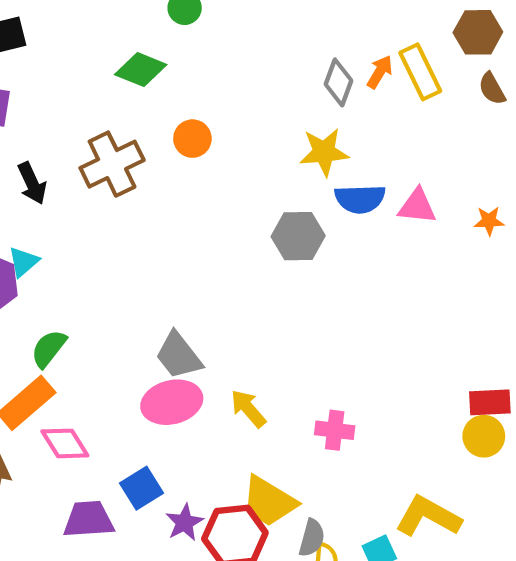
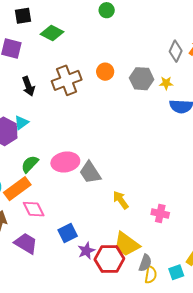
green diamond: (141, 70) -> (52, 33), moved
yellow star: (324, 152) -> (166, 83), size x0.6
gray hexagon: (298, 236) -> (142, 79), moved
pink ellipse: (172, 402) -> (65, 162), moved
purple trapezoid: (89, 519) -> (26, 243), moved, turned 30

